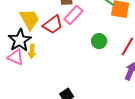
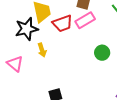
yellow arrow: (32, 51) -> (42, 50), moved, turned -40
pink triangle: (16, 57) -> (15, 64), moved

